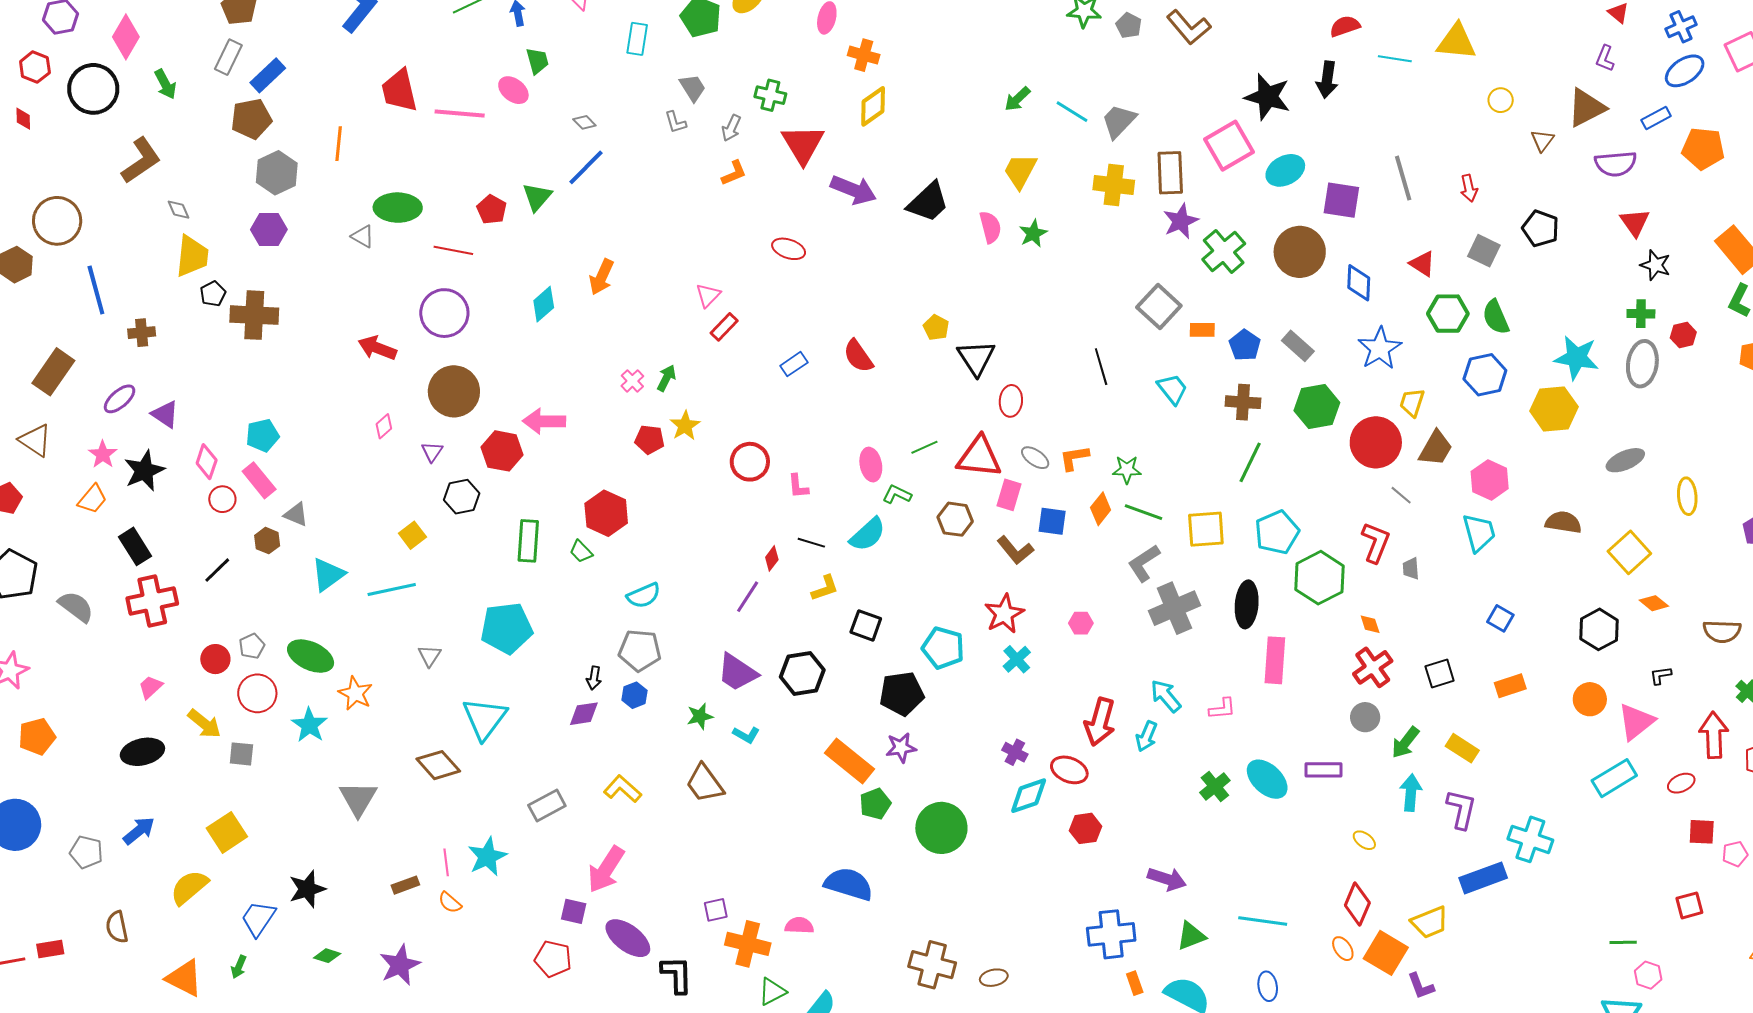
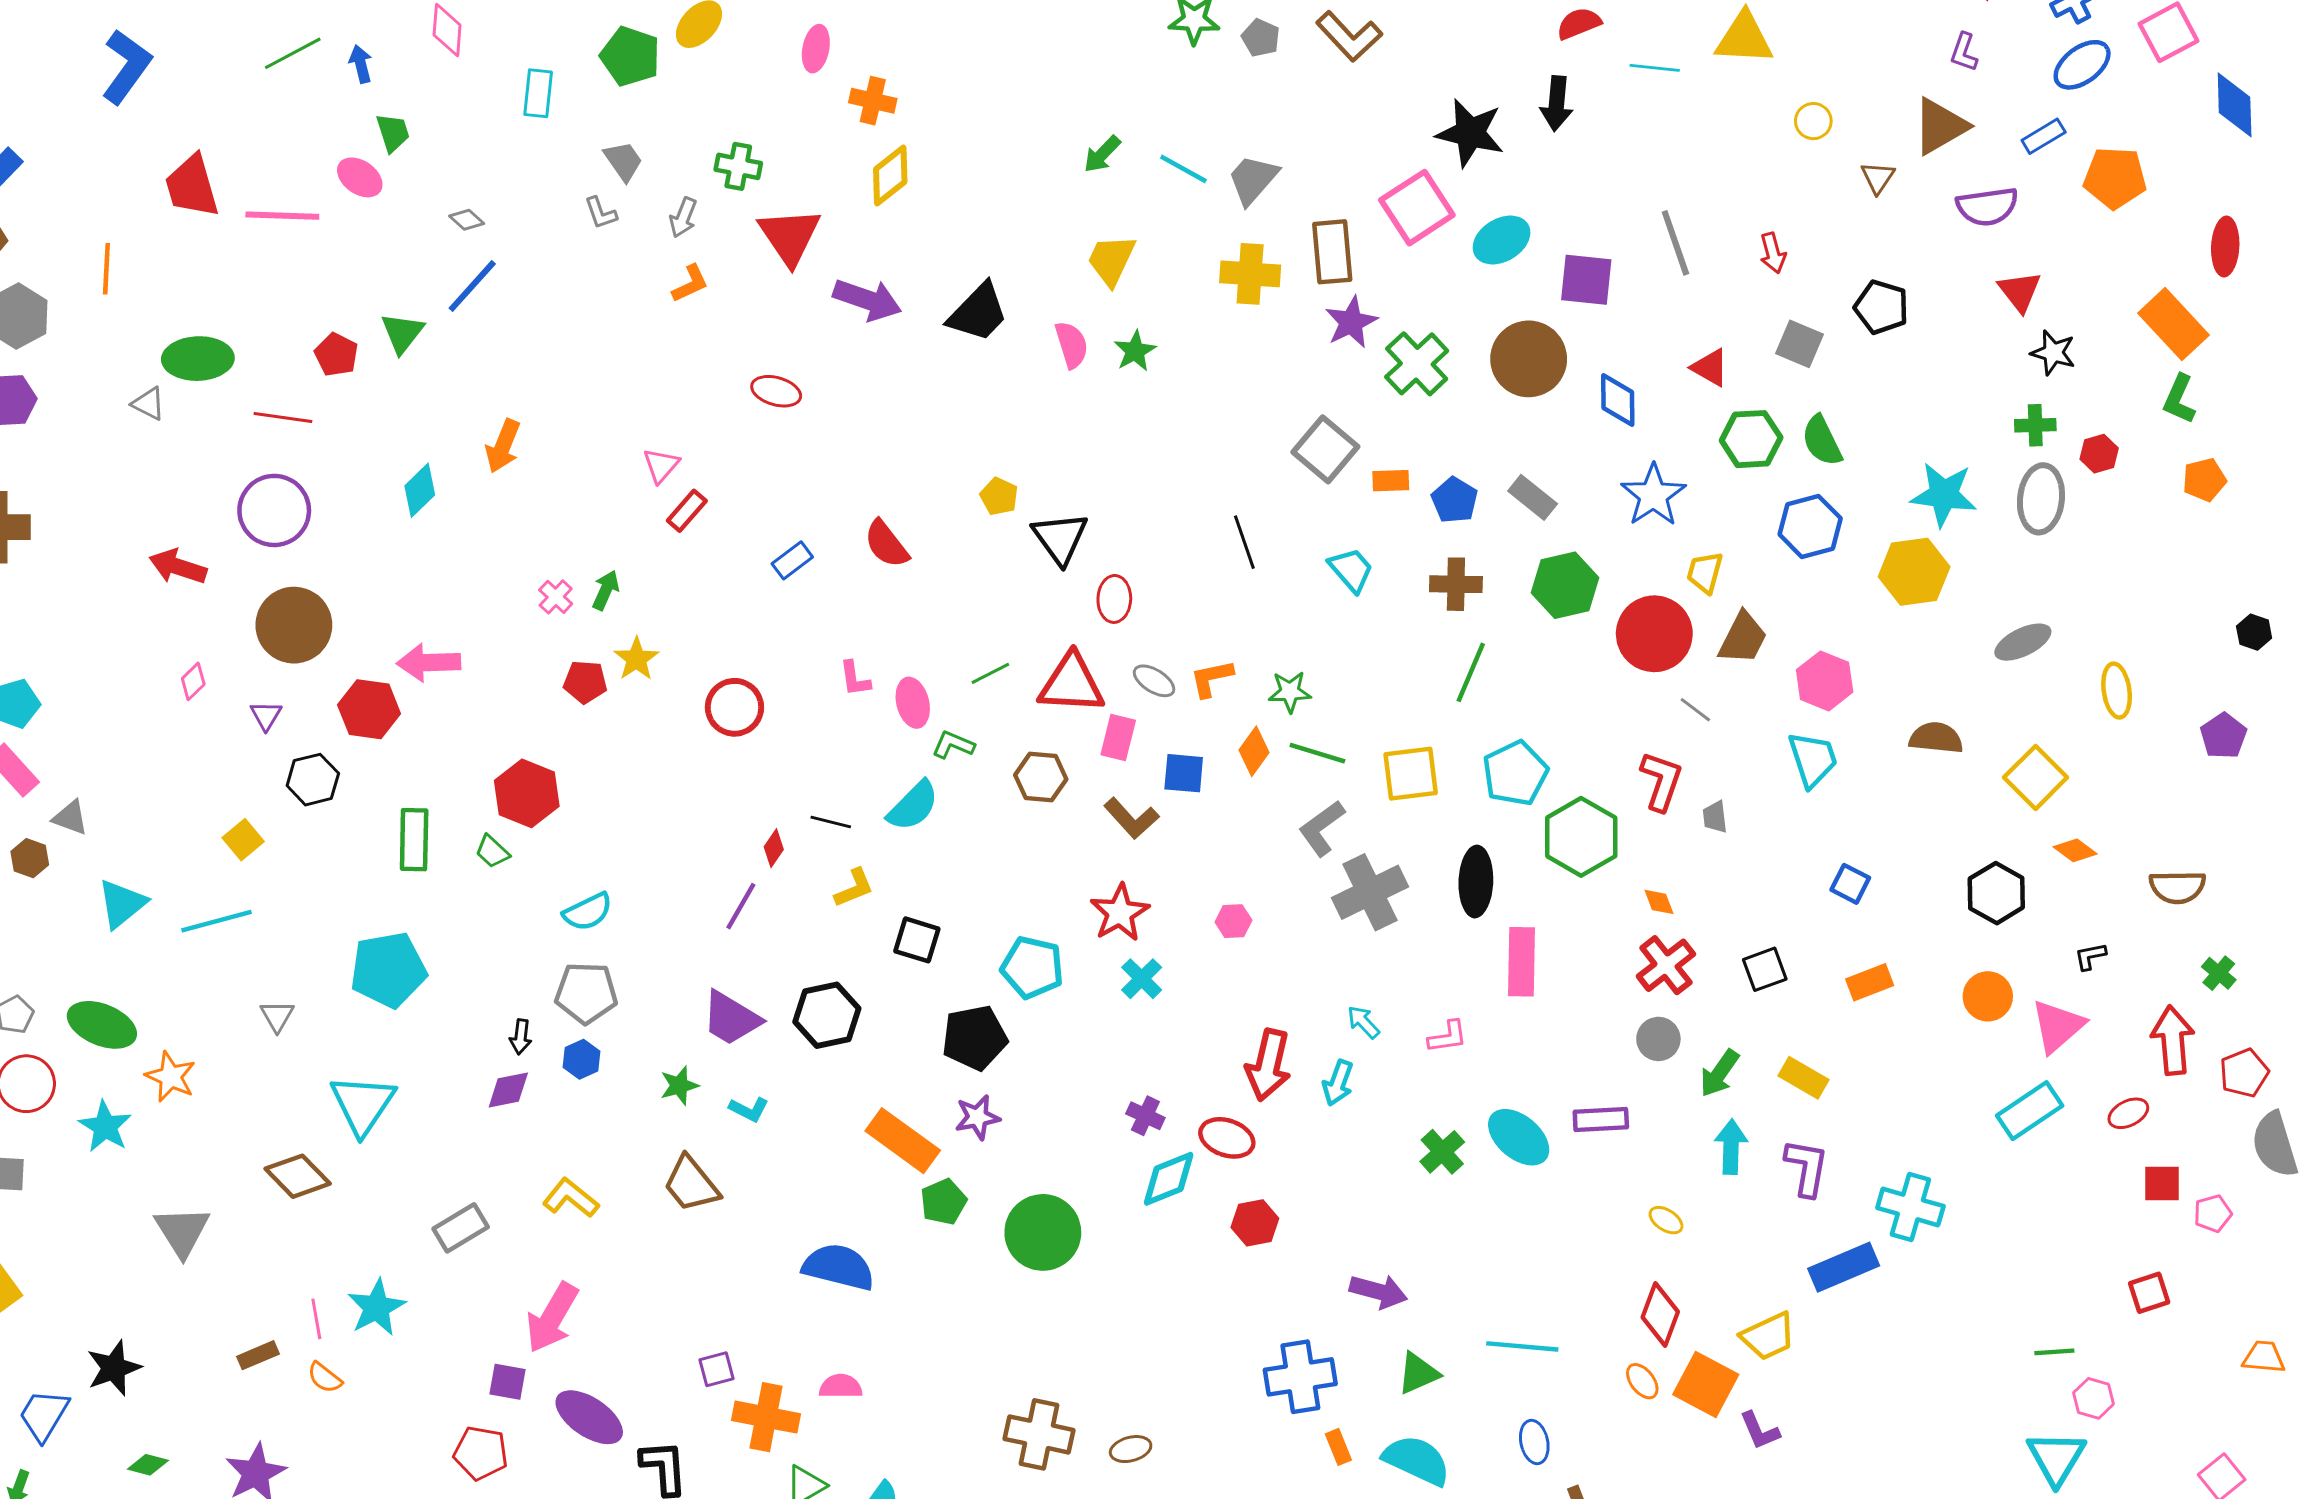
pink L-shape: (798, 486) -> (855, 679), moved
cyan arrow: (1166, 696) -> (1363, 1022), size x0.7
blue semicircle: (849, 884) -> (839, 1267), moved

